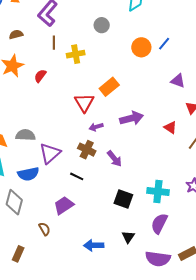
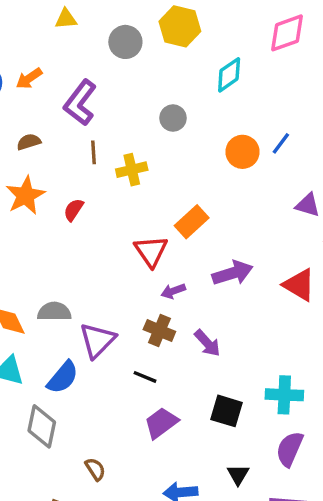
red triangle: (170, 127) -> (299, 285), size x1.5
blue semicircle: (28, 174) -> (63, 377), turned -35
purple trapezoid: (64, 205) -> (161, 423), moved

